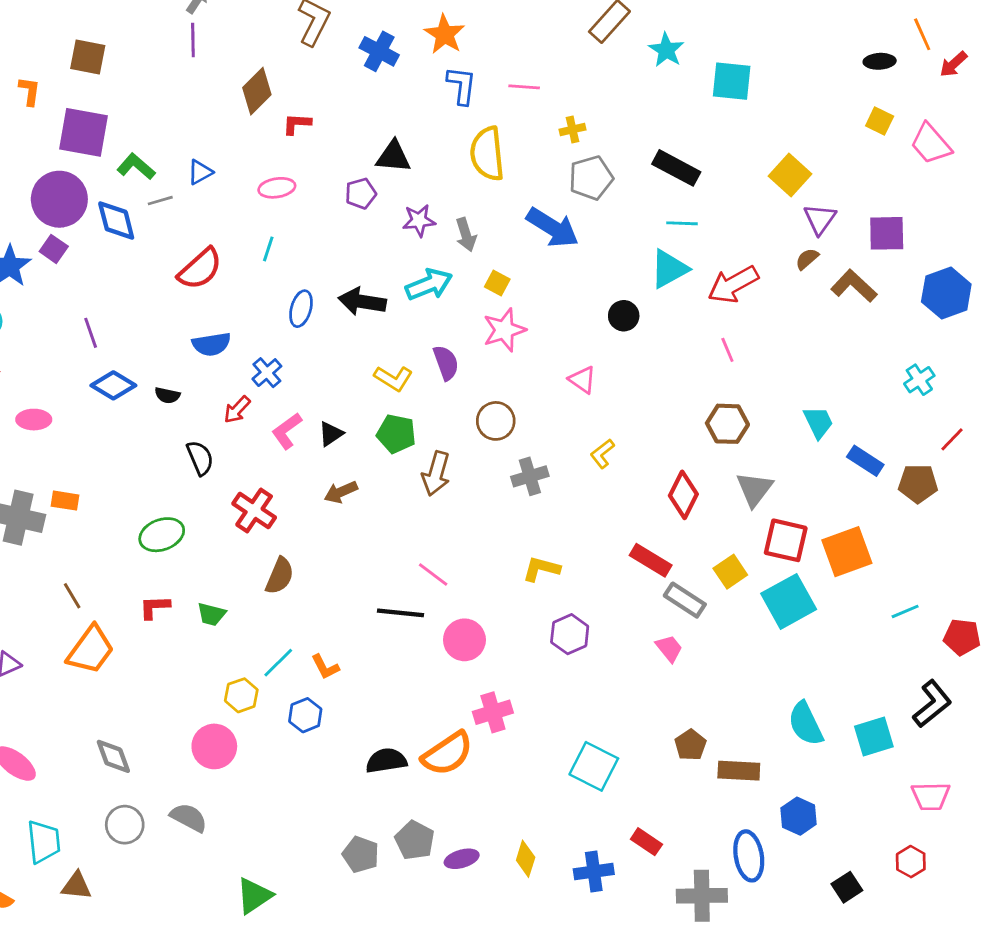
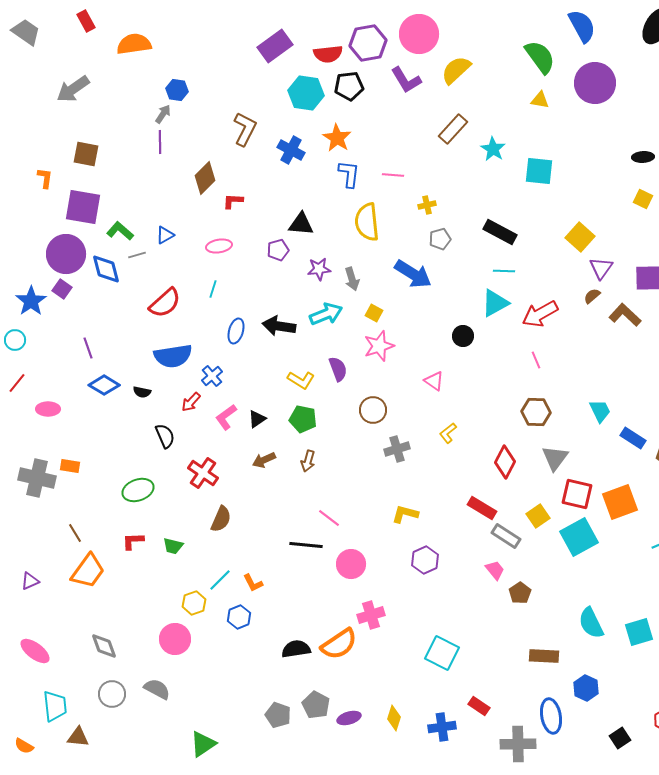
gray pentagon: (591, 178) -> (440, 239), size x0.7
blue semicircle: (211, 344) -> (173, 356), size x1.4
brown arrow: (436, 474) -> (308, 461), moved, size x0.7
brown pentagon: (690, 745) -> (520, 593), moved

